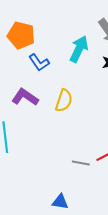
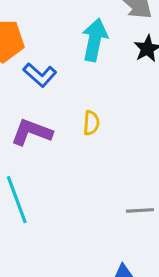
yellow semicircle: (64, 101) -> (91, 123), size x0.7

